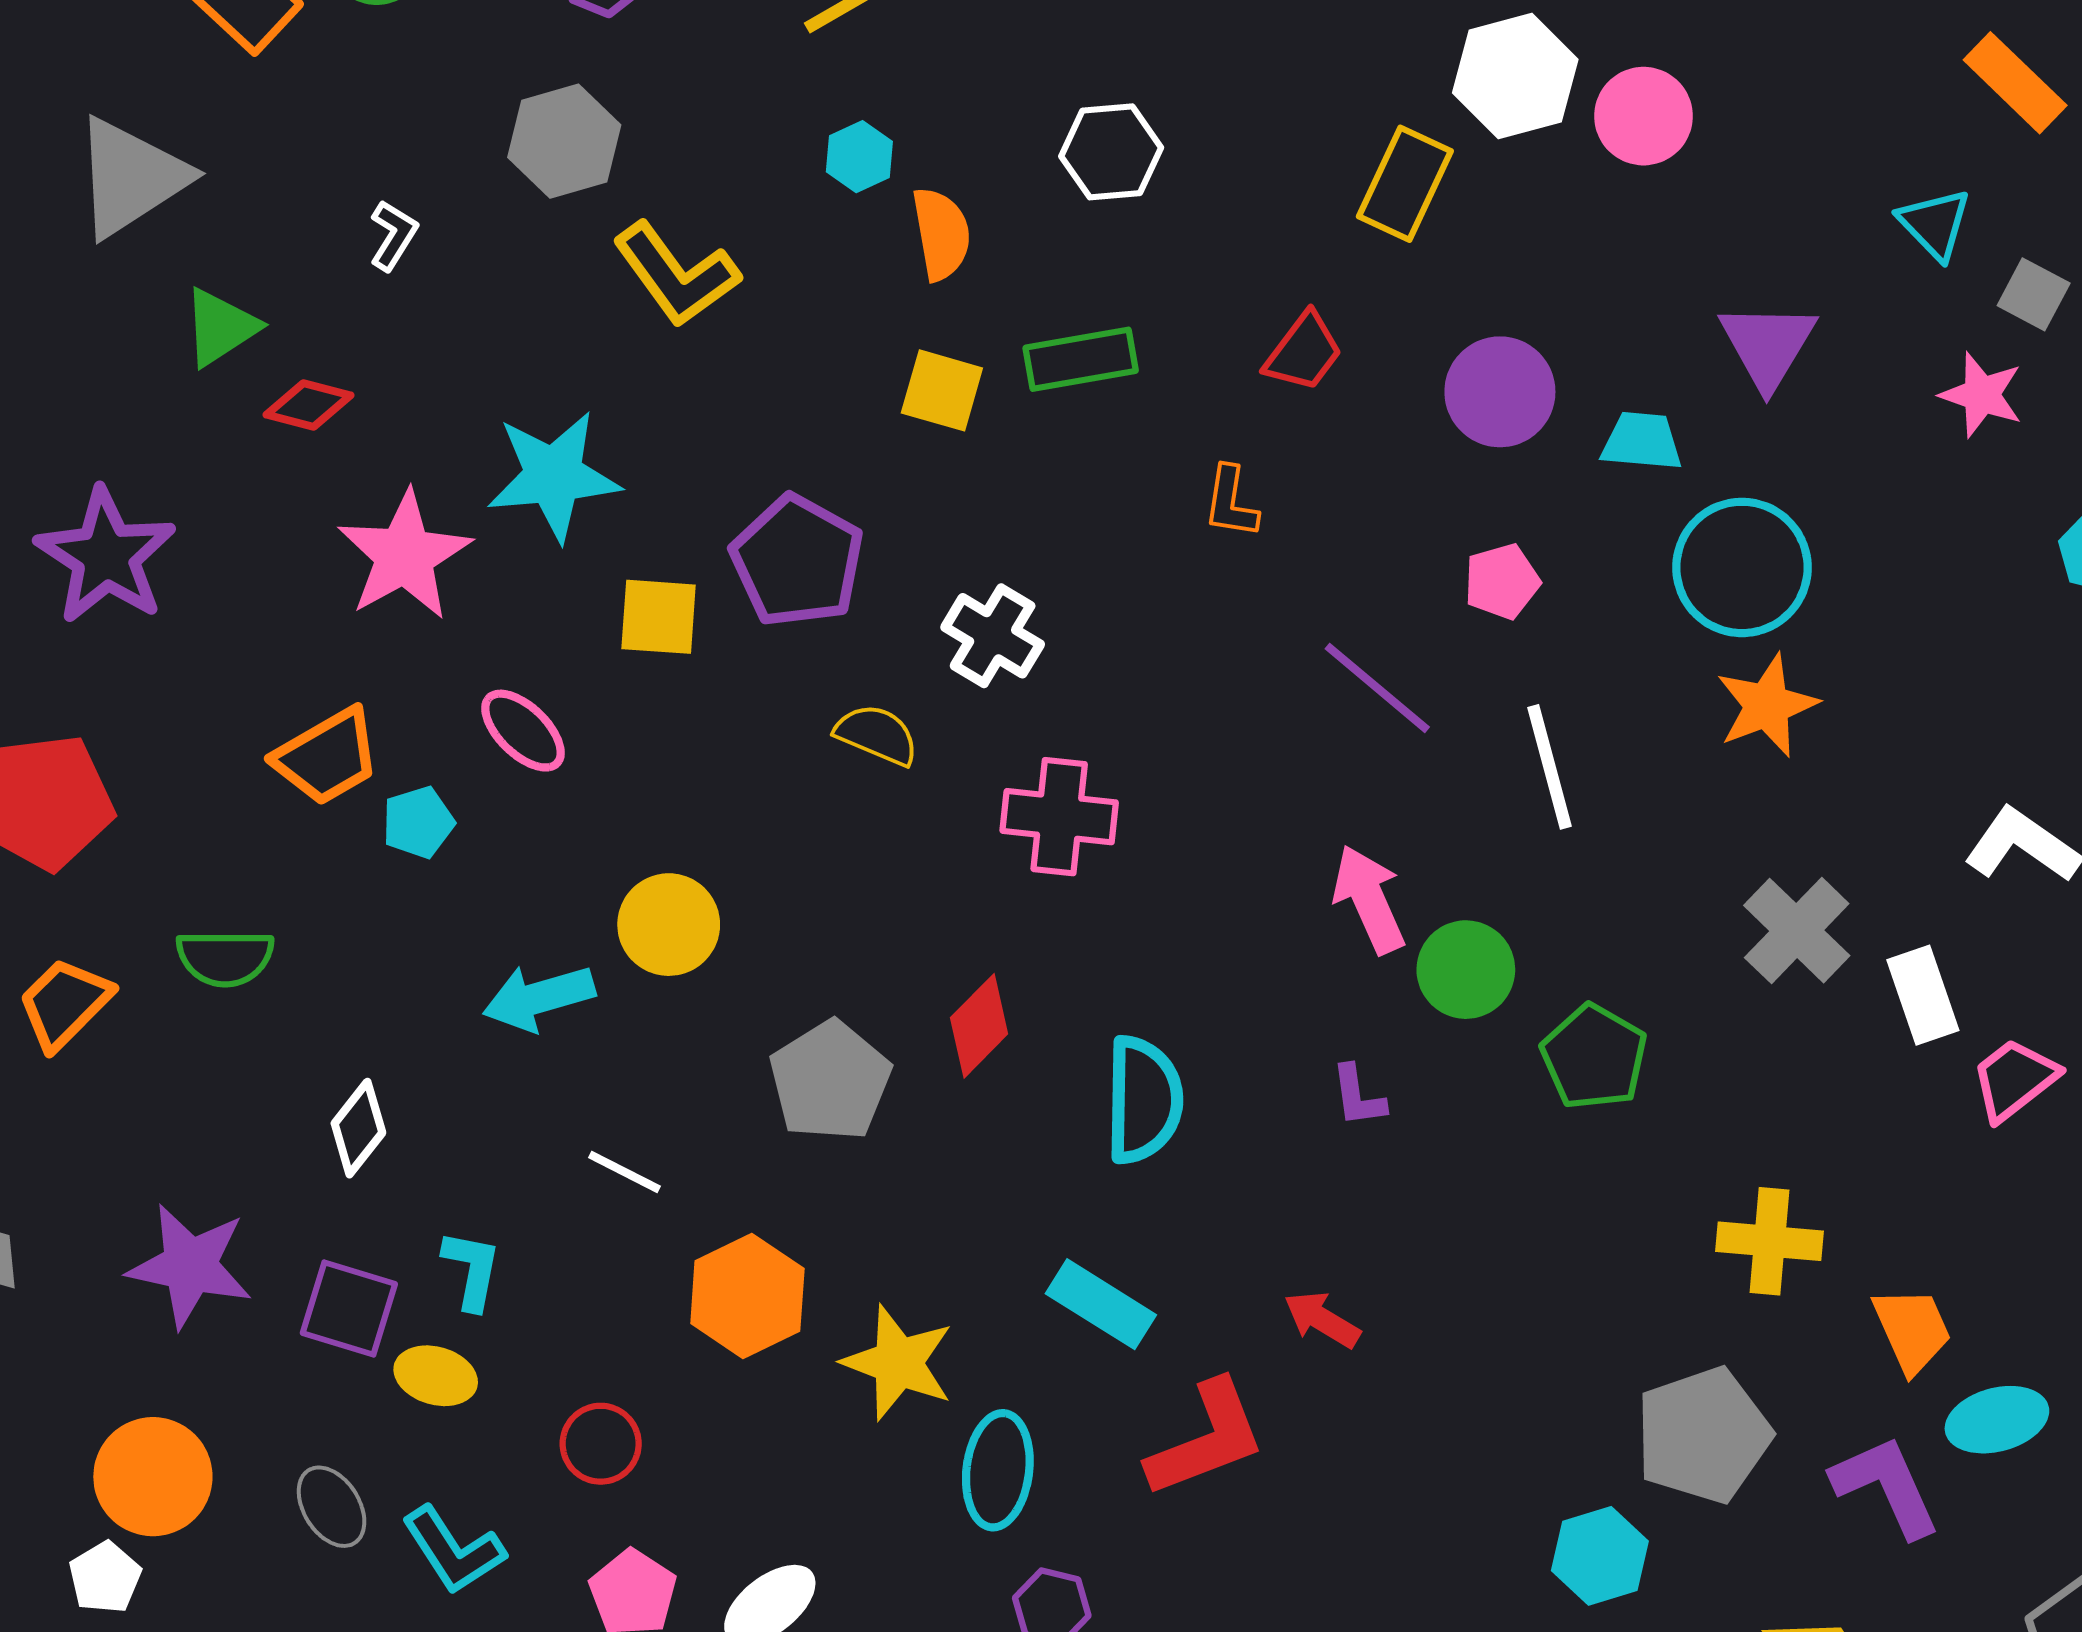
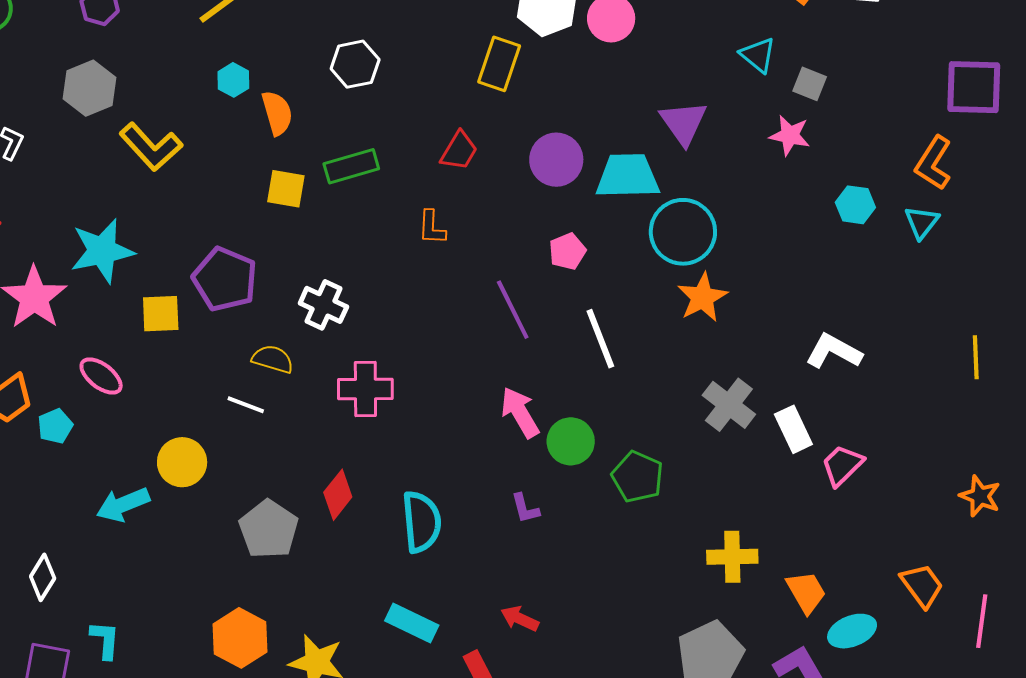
cyan trapezoid: (1642, 441) -> (628, 176), size x1.6
purple line: (1377, 688) -> (513, 310), turned 30
white line: (624, 1172) -> (246, 405), moved

